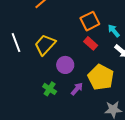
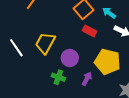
green cross: (50, 89) -> (58, 77), moved

